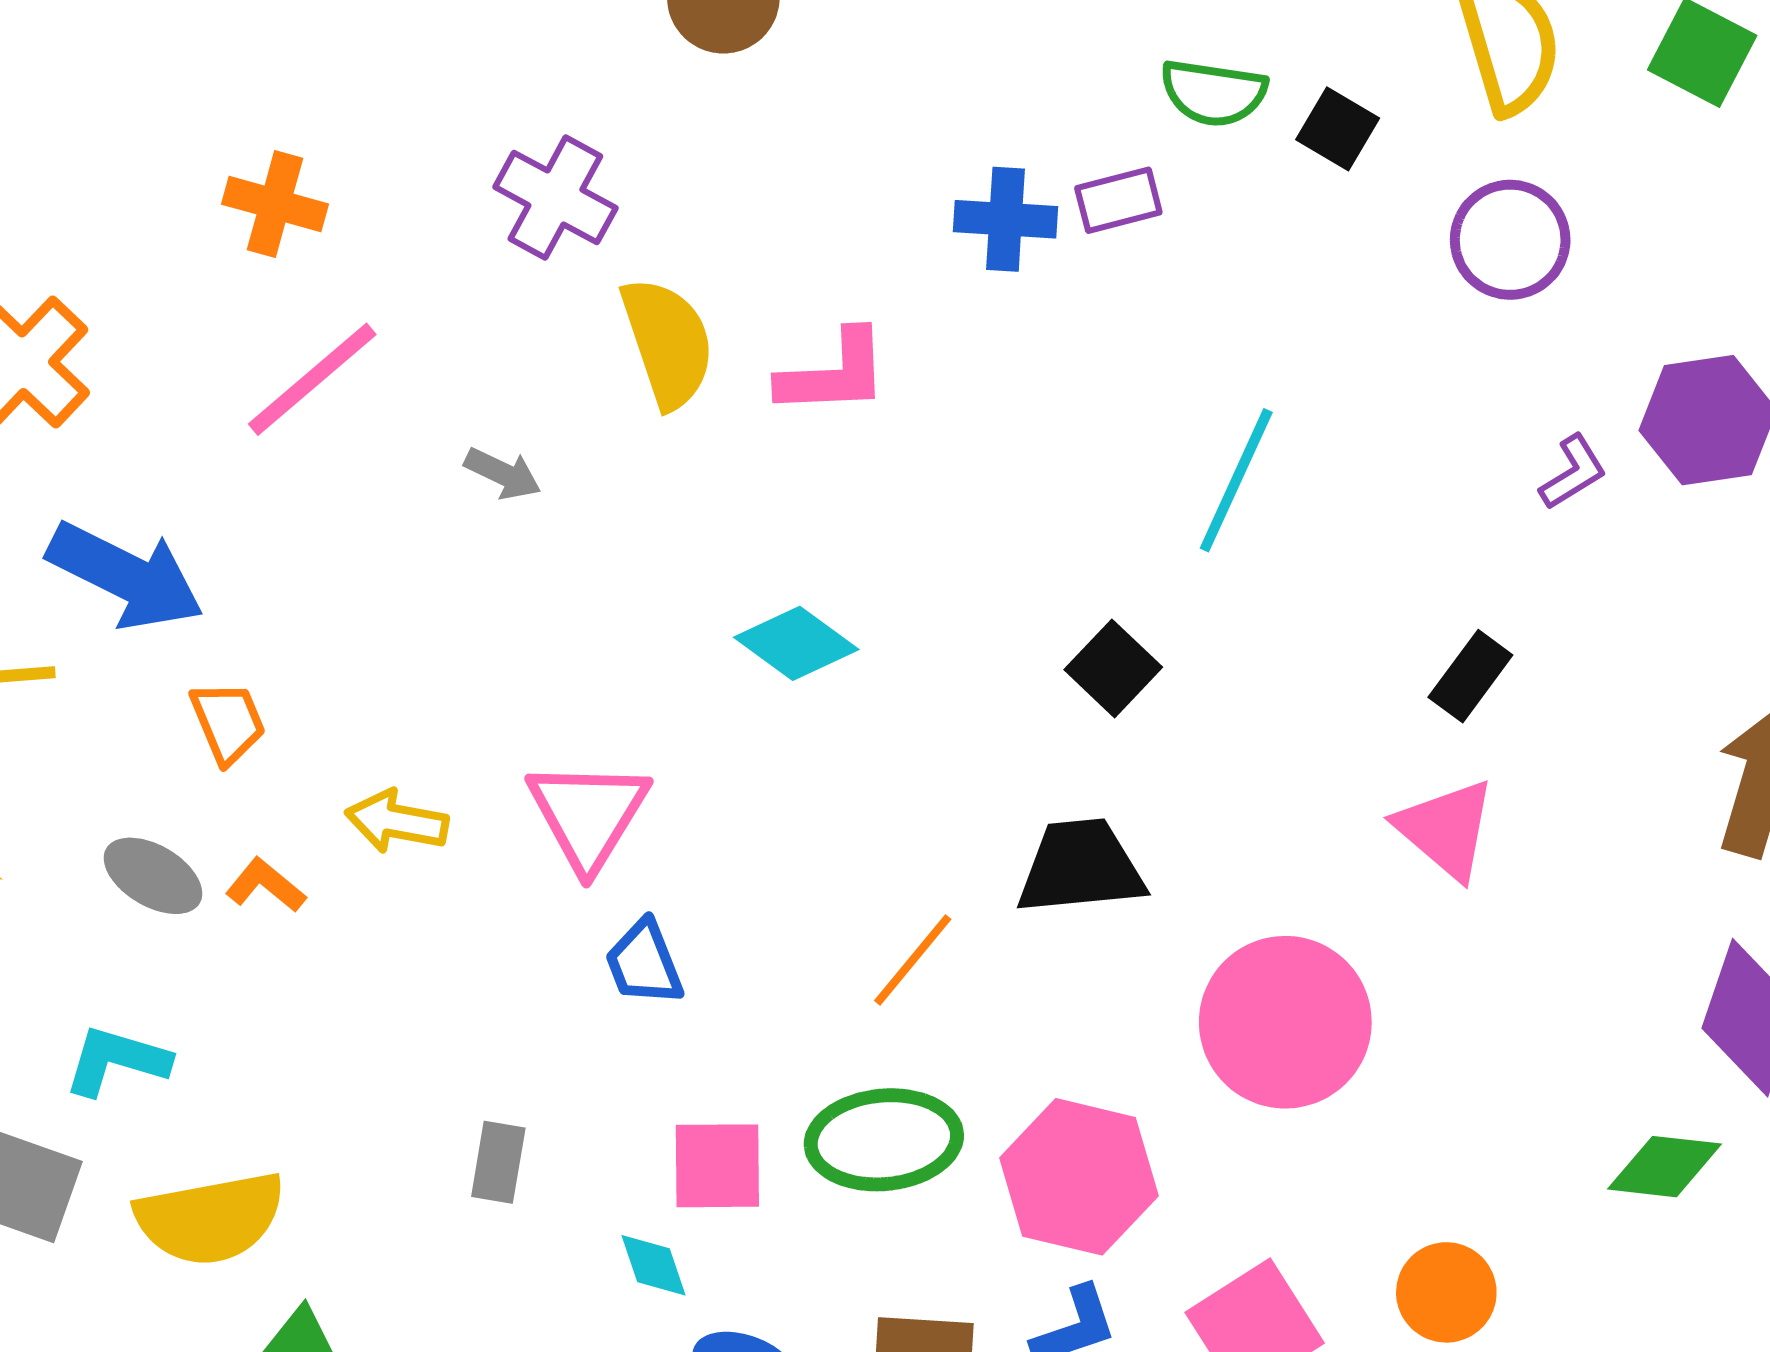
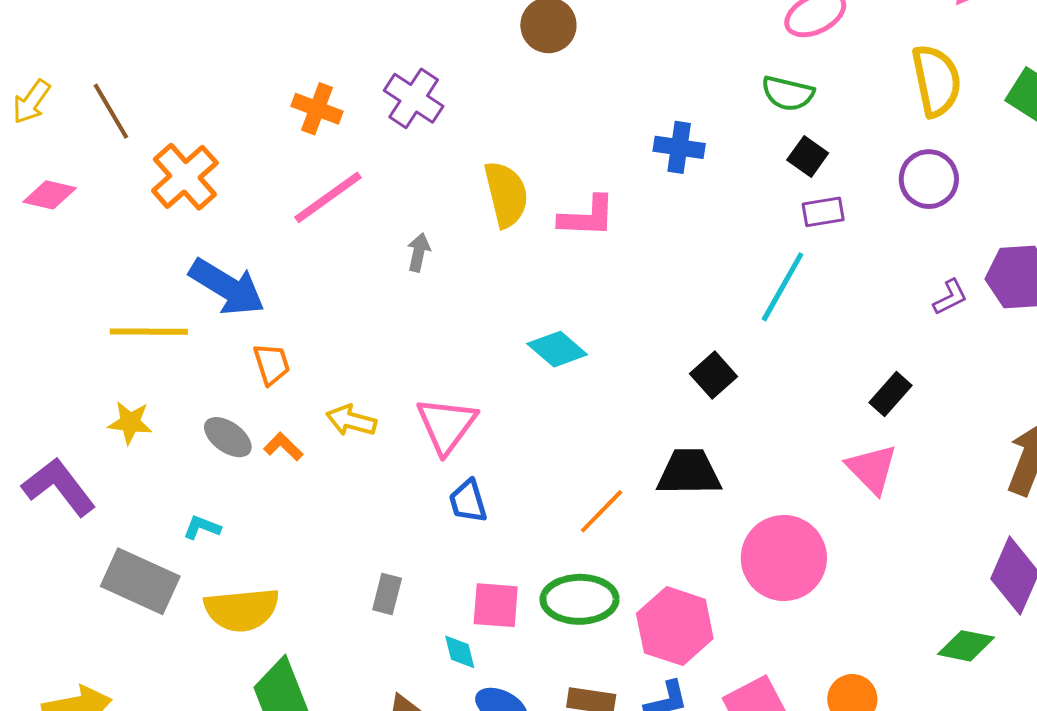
black square: (1338, 129) -> (808, 157), moved
purple cross: (555, 197) -> (414, 98), moved
purple rectangle: (1118, 200) -> (823, 212), moved
gray arrow: (503, 474) -> (419, 252), turned -108
cyan L-shape: (117, 1061) -> (202, 527), size x0.7

